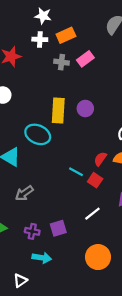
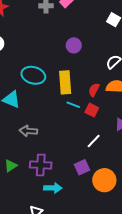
yellow rectangle: (58, 111) -> (65, 82), moved
gray arrow: (24, 193) -> (28, 131), turned 48
purple square: (58, 228) -> (82, 167), moved
purple cross: (32, 231) -> (41, 165), size x1.5

